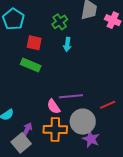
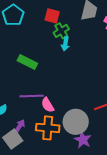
green cross: (60, 22) -> (61, 31), moved
red square: (34, 43) -> (52, 16), moved
purple line: (71, 96) -> (32, 96), moved

